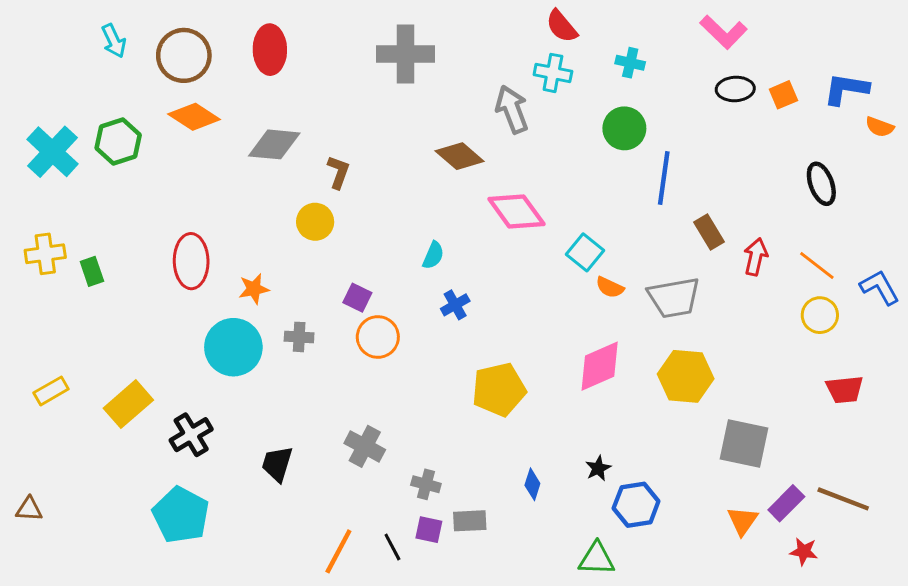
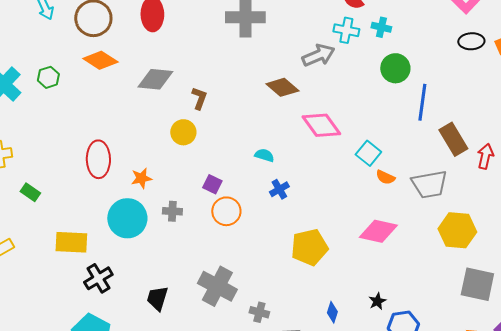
cyan cross: (630, 63) -> (381, 27), moved
gray arrow: (512, 109) -> (318, 55), turned 88
green hexagon: (118, 142) -> (48, 77), size x0.7
brown rectangle: (709, 232) -> (453, 139), size x1.4
cyan semicircle: (433, 255) -> (264, 155), turned -96
green rectangle: (92, 271) -> (30, 192), moved, turned -36
pink diamond: (600, 366) -> (378, 231), turned 36
yellow hexagon: (686, 376) -> (457, 230), moved
yellow rectangle: (128, 404) -> (71, 242), moved, turned 44
gray cross: (365, 446) -> (217, 286), size x1.4

